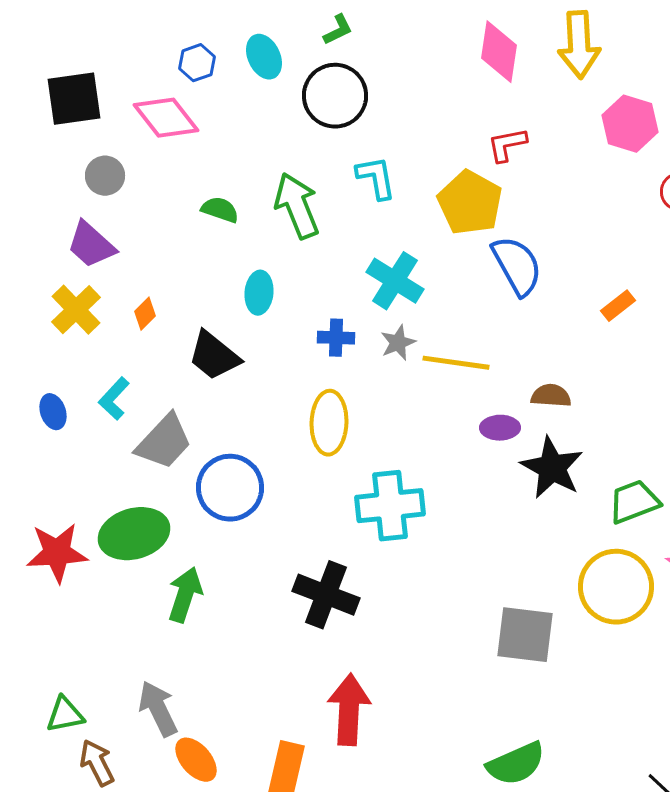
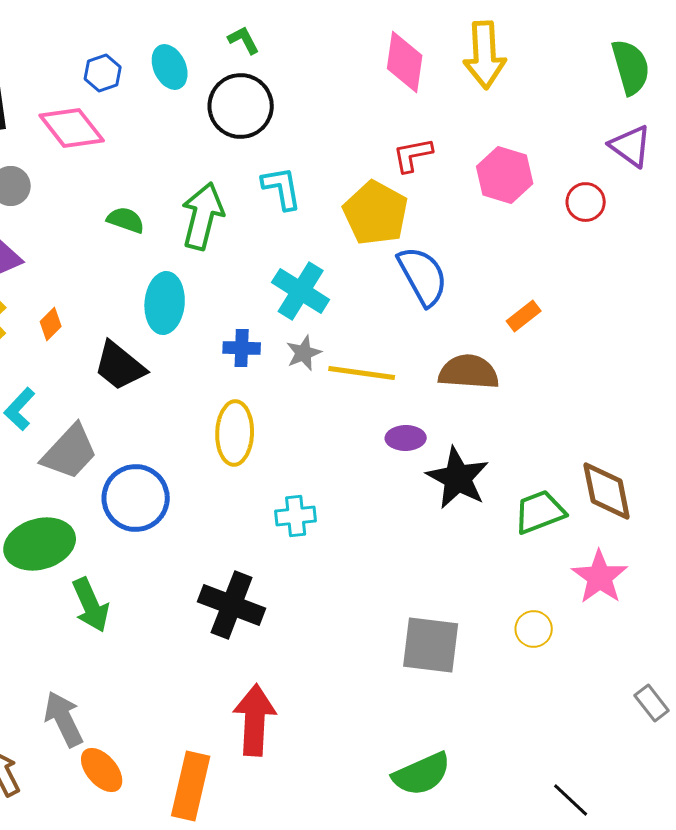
green L-shape: (338, 30) -> (244, 40), turned -92
pink hexagon: (630, 124) -> (505, 175), moved
green arrow: (297, 206) -> (203, 216), turned 36
cyan ellipse: (259, 293) -> (165, 303), size x1.4
brown semicircle: (551, 396) -> (469, 372), moved, size x1.5
cyan cross: (390, 506) -> (296, 516), size x0.6
yellow circle: (616, 587) -> (534, 629), moved, size x0.5
green arrow: (185, 595) -> (91, 605), turned 138

